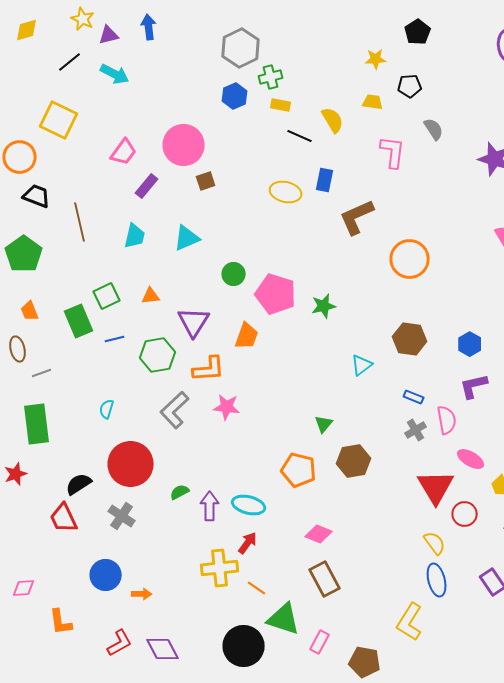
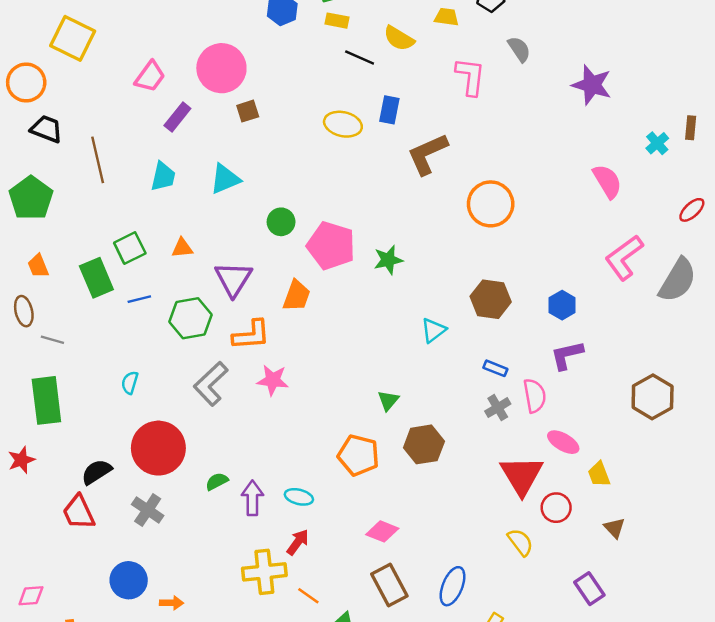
yellow semicircle: (333, 120) -> (399, 38), turned 152
gray line: (42, 373) -> (52, 340), turned 36
cyan ellipse: (249, 505) -> (299, 497), size x0.7
blue ellipse: (437, 580) -> (453, 586), moved, turned 36

